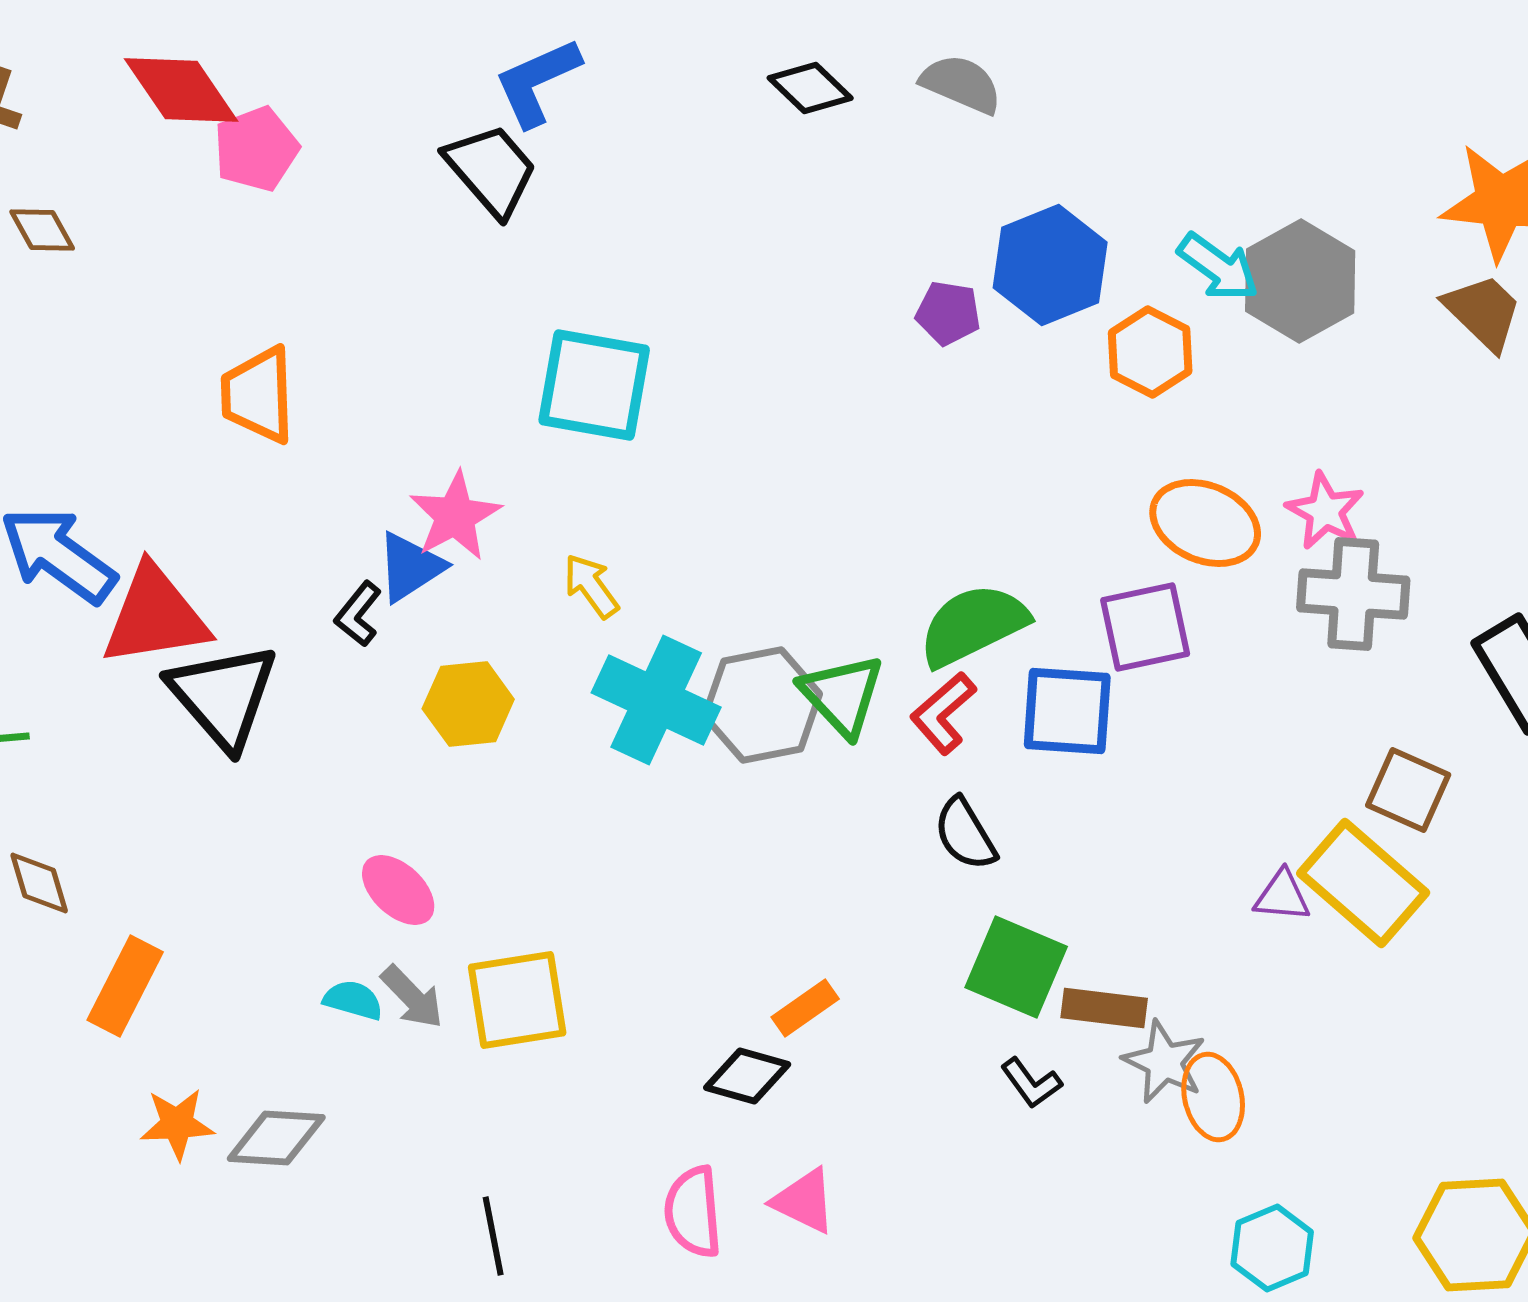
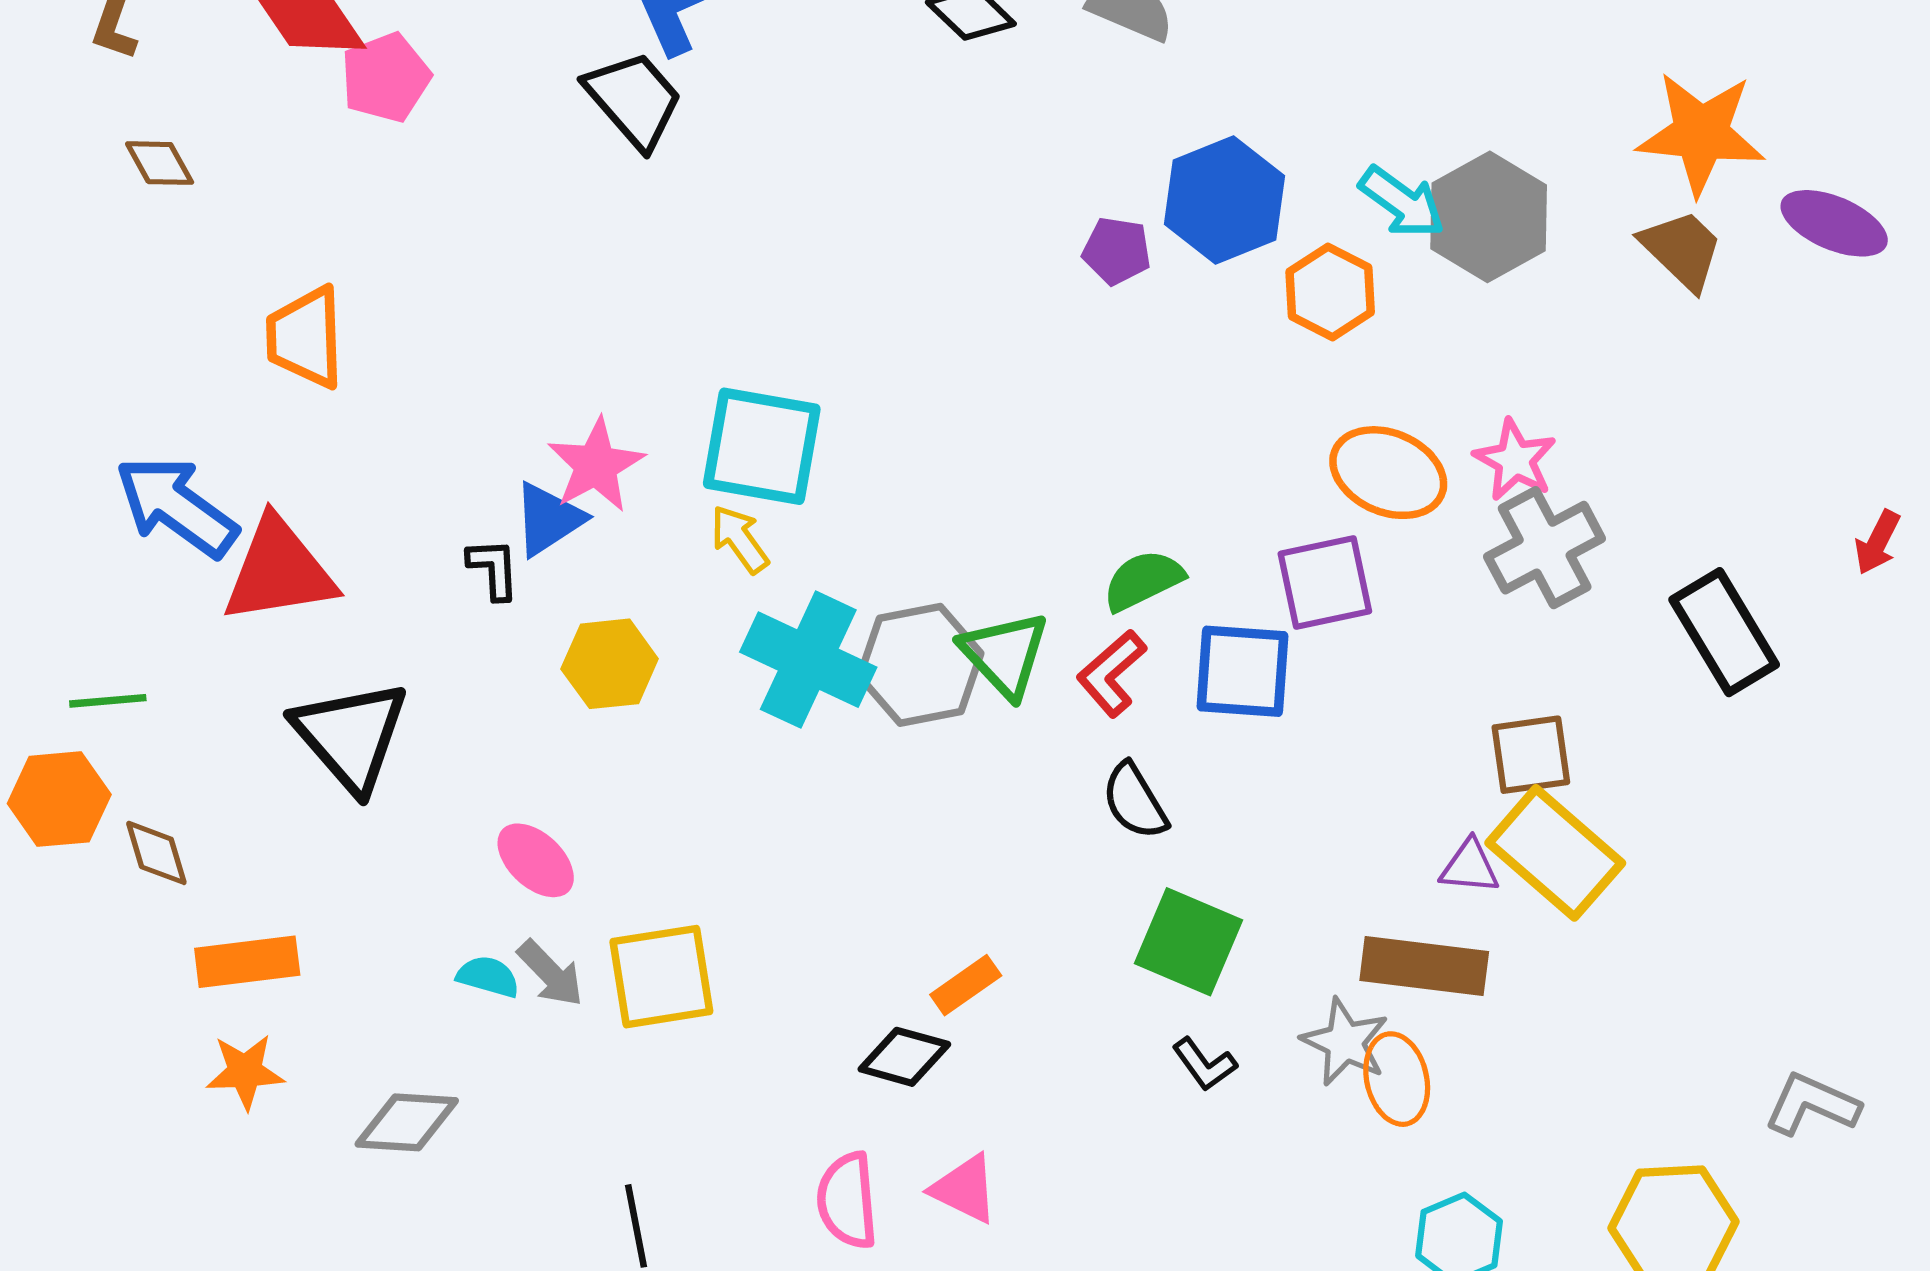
cyan square: (594, 385) -> (762, 446), moved
orange trapezoid: (258, 395) -> (305, 337), moved
gray cross: (1353, 594) -> (1545, 548), turned -32
black L-shape: (358, 614) -> (493, 569), turned 138
green semicircle: (973, 625) -> (1143, 580), size x0.7
black triangle: (223, 696) -> (351, 736), moved
brown square: (1408, 790) -> (1531, 755), moved, turned -32
orange rectangle: (125, 986) -> (247, 962), turned 56
brown rectangle: (1104, 1008) -> (1424, 966), moved, size x1.4
orange star: (177, 1124) -> (245, 1072), moved

